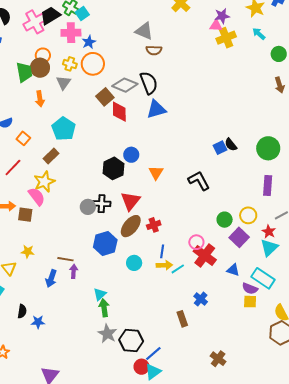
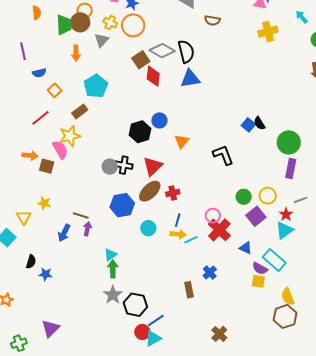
yellow cross: (226, 38) -> (268, 32), moved
brown semicircle: (154, 50) -> (212, 20), moved
blue square: (220, 148) -> (248, 125), turned -32
green circle: (268, 148) -> (289, 142), moved

